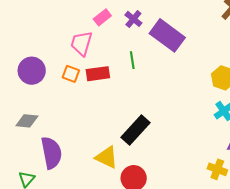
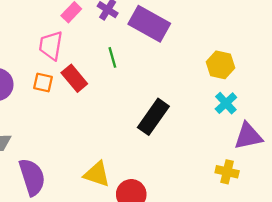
red rectangle: (98, 74) -> (74, 78), turned 65
black rectangle: (135, 130) -> (153, 117), moved

